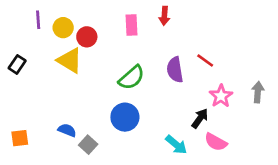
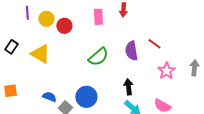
yellow triangle: (70, 61) -> (40, 54), moved
blue circle: (125, 117) -> (86, 97), moved
black arrow: (200, 118) -> (128, 87), moved, turned -42
orange square: (20, 138) -> (10, 91), moved

